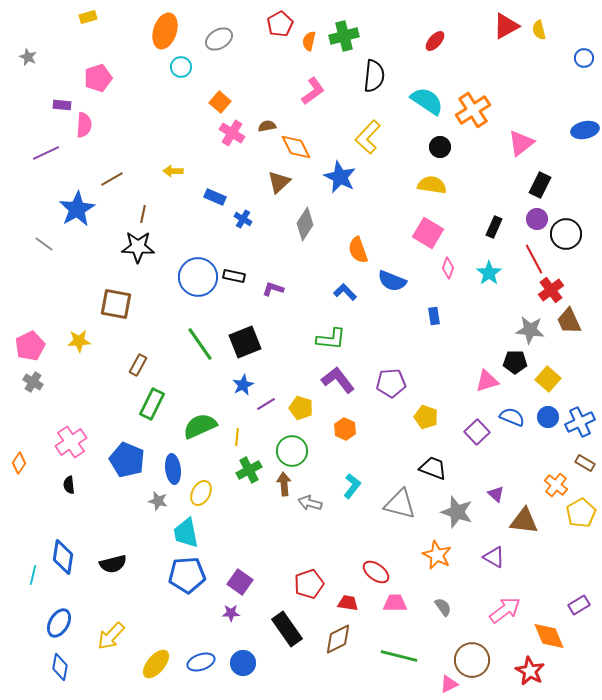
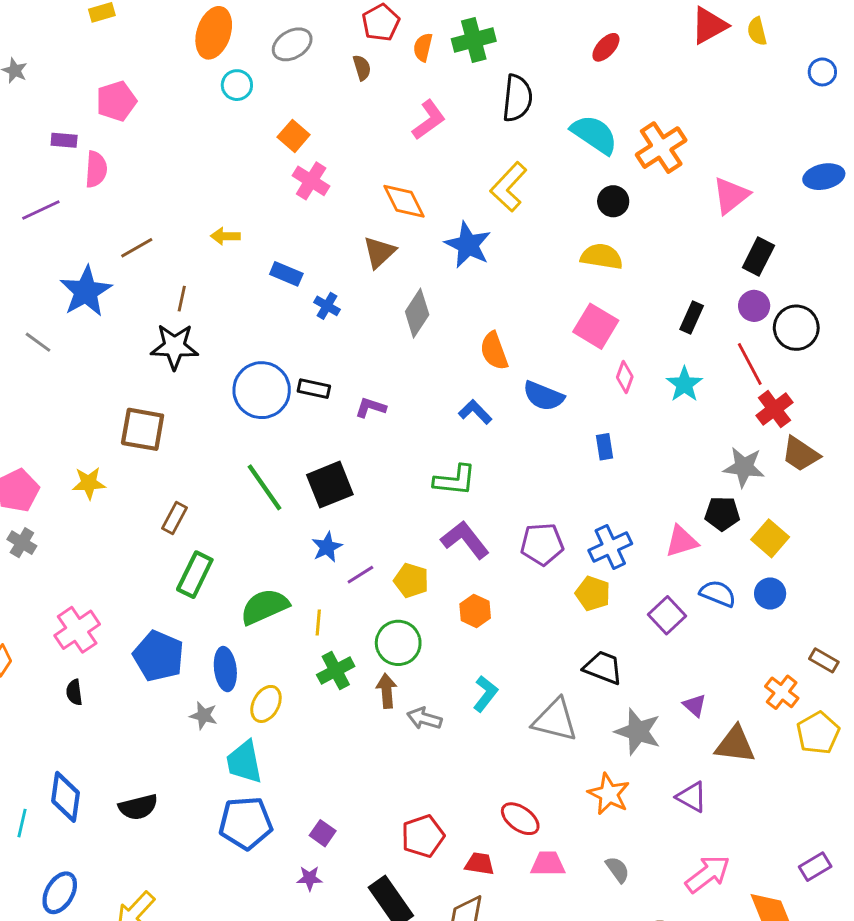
brown semicircle: (267, 126) -> (362, 68), moved, turned 84
brown trapezoid: (569, 321) -> (801, 454), turned -32
blue cross: (580, 422) -> (610, 547), moved
purple square: (240, 582) -> (323, 833), size x0.7

